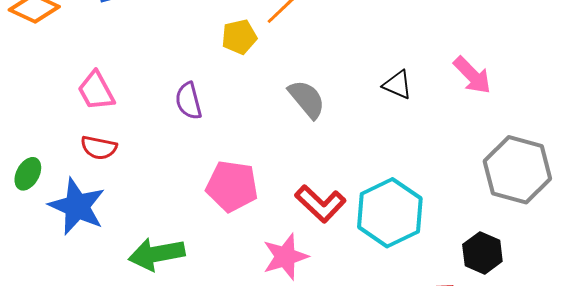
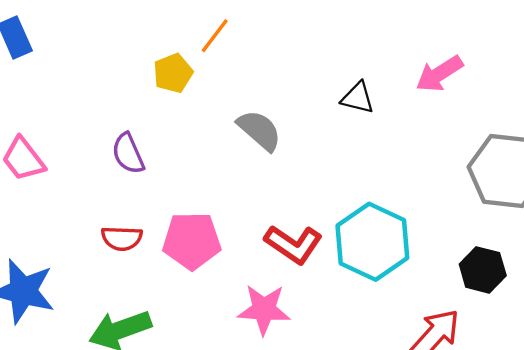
pink arrow: (472, 75) -> (439, 74), turned 111
red semicircle: (99, 148) -> (122, 238), moved
pink star: (285, 257) -> (264, 309), turned 30

